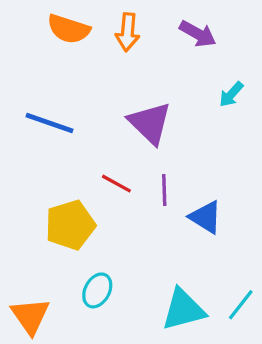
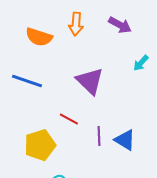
orange semicircle: (69, 29) -> (39, 37), moved
purple line: (164, 190) -> (99, 136), moved

